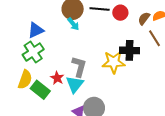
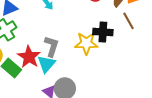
red star: (57, 78) -> (29, 57), size x1.6

